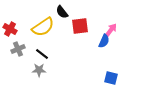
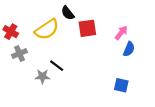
blue semicircle: (104, 41) -> (129, 49), moved
black line: (42, 54) -> (57, 66), moved

